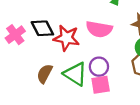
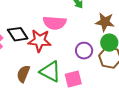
pink semicircle: (99, 29) -> (55, 23), moved
purple circle: (99, 67) -> (84, 51), moved

